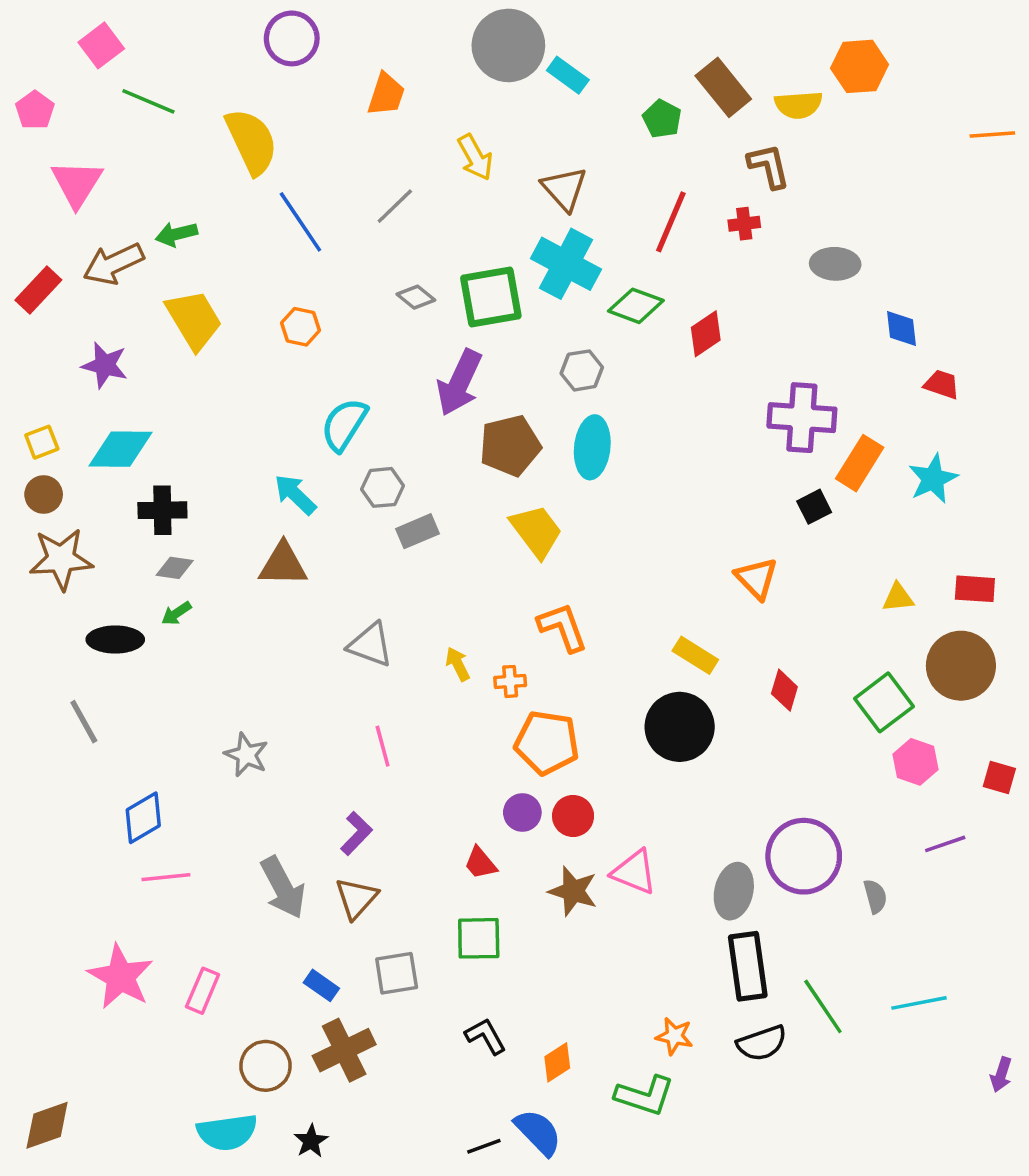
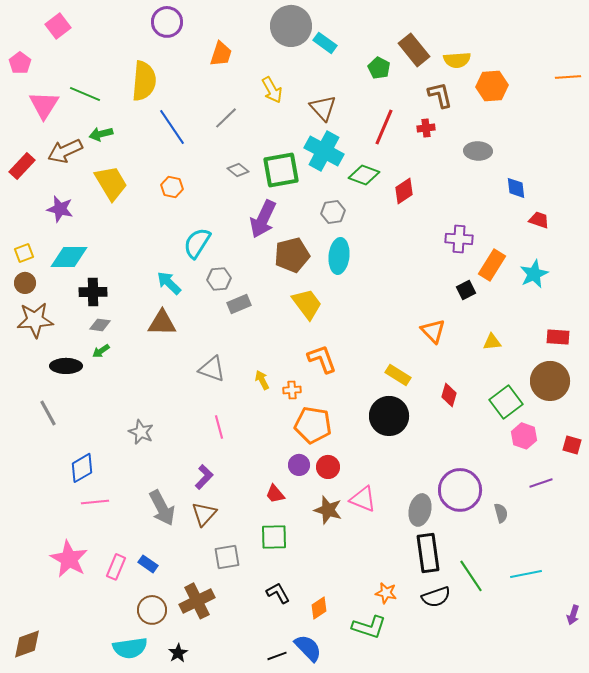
orange hexagon: (860, 66) -> (492, 86), moved
green line: (148, 101) -> (85, 94), moved
yellow semicircle: (252, 142) -> (144, 81), turned 30
purple cross: (802, 418) -> (459, 239), size x0.7
yellow triangle: (898, 598) -> (492, 342), moved
blue rectangle: (321, 985) -> (148, 564), moved

